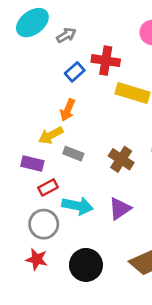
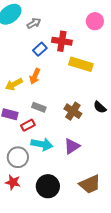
yellow arrow: (51, 135) -> (14, 84), moved
red rectangle: (48, 187) -> (28, 125), moved

